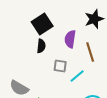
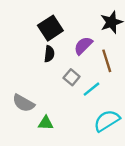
purple semicircle: (70, 39) -> (83, 46), turned 36
gray square: (60, 66) -> (72, 77), turned 32

